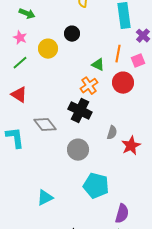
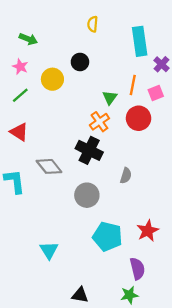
green triangle: (98, 65) -> (110, 98), turned 40
red star: (131, 146) -> (148, 231), moved
cyan triangle: (45, 198) -> (49, 250), turned -36
purple semicircle: (122, 214) -> (137, 269), turned -30

